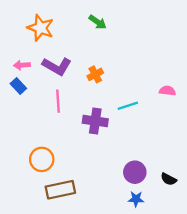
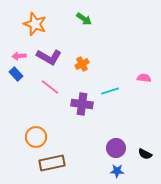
pink line: (58, 101) -> (50, 87), turned -48

